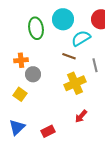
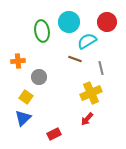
orange cross: (21, 60) -> (18, 61), moved
yellow cross: (75, 83) -> (91, 93), moved
blue triangle: (17, 127) -> (23, 118), moved

